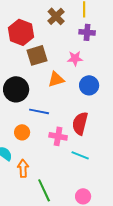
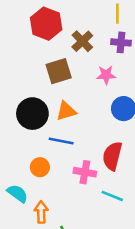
brown cross: (56, 16) -> (82, 41), moved
red hexagon: (21, 32) -> (46, 24), moved
orange triangle: (56, 79) -> (66, 111), moved

